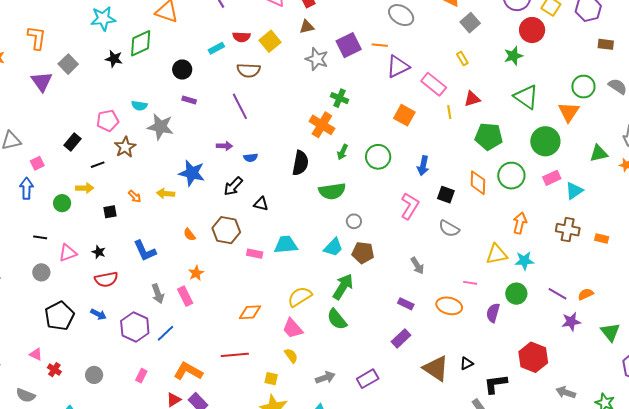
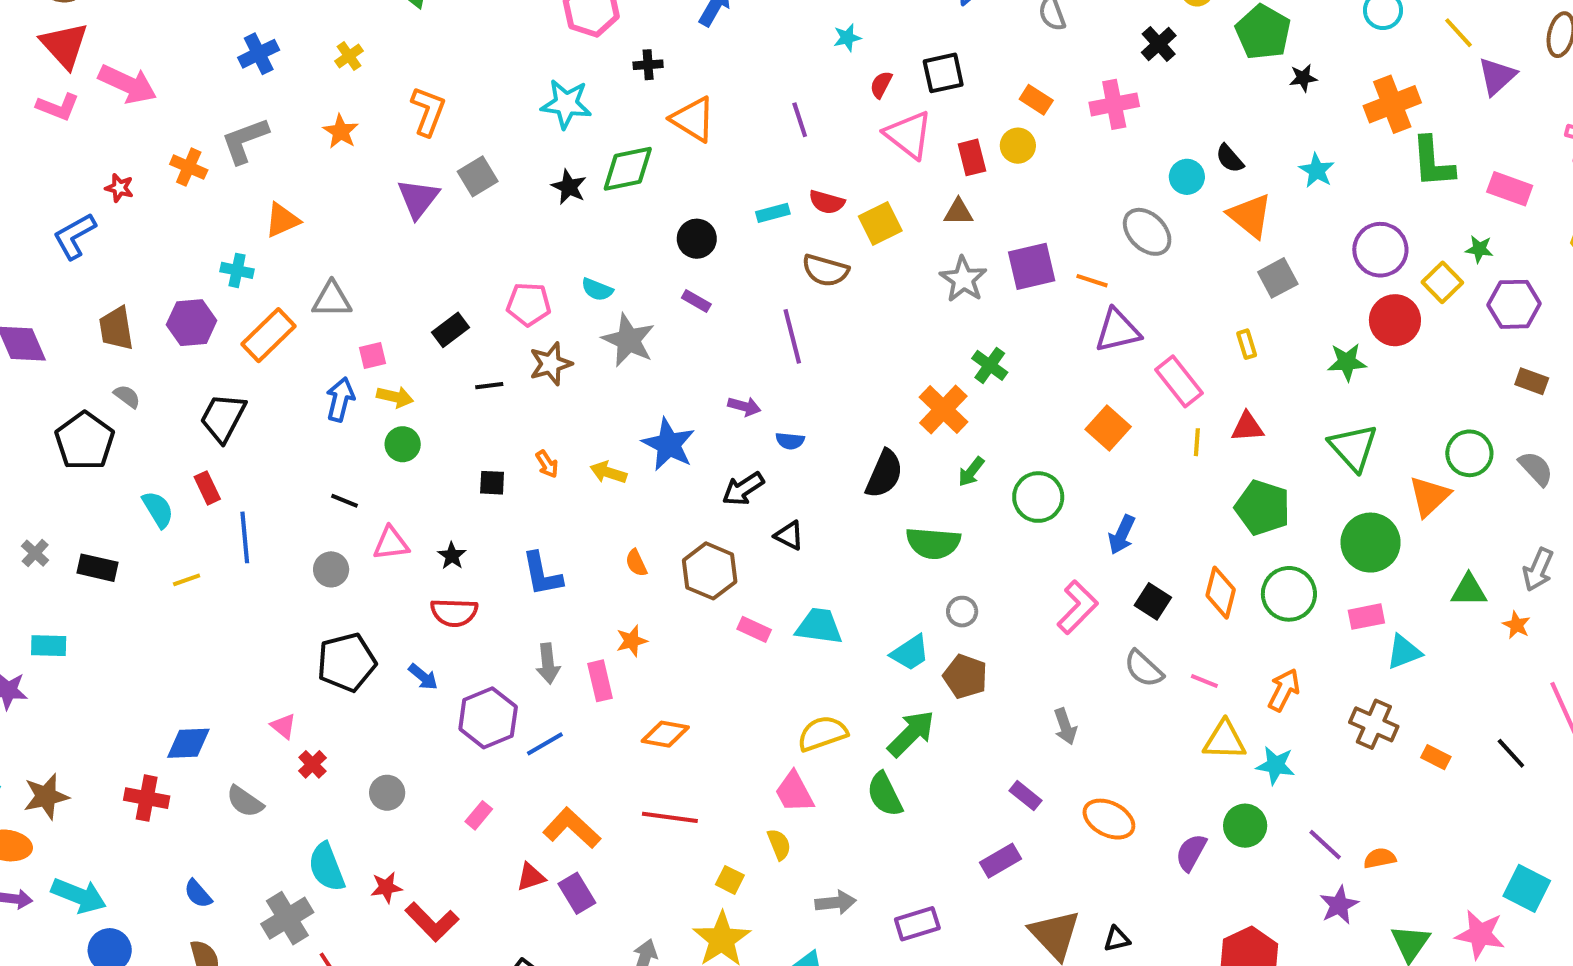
yellow arrow: (85, 188) -> (395, 397), moved
pink line: (470, 283) -> (1204, 681), moved
orange diamond: (250, 312) -> (665, 734), moved
purple star: (571, 322) -> (1339, 905), turned -30

